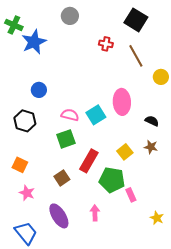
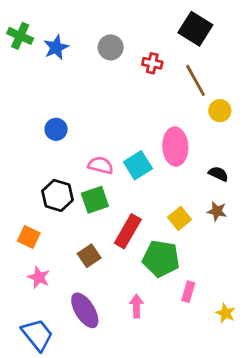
gray circle: (70, 16) -> (111, 47), moved
blue star: (34, 42) -> (56, 47), moved, size x0.7
yellow circle: (161, 77) -> (220, 111), moved
black hexagon: (25, 121) -> (57, 195), moved
pink rectangle: (131, 195) -> (188, 292), moved, turned 40

